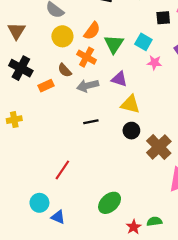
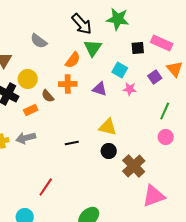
yellow circle: (62, 36) -> (28, 79), moved
green triangle: (114, 44) -> (93, 48), moved
orange cross: (87, 57) -> (68, 84), turned -30
purple triangle: (119, 79) -> (100, 89), moved
gray arrow: (88, 86) -> (26, 138), moved

